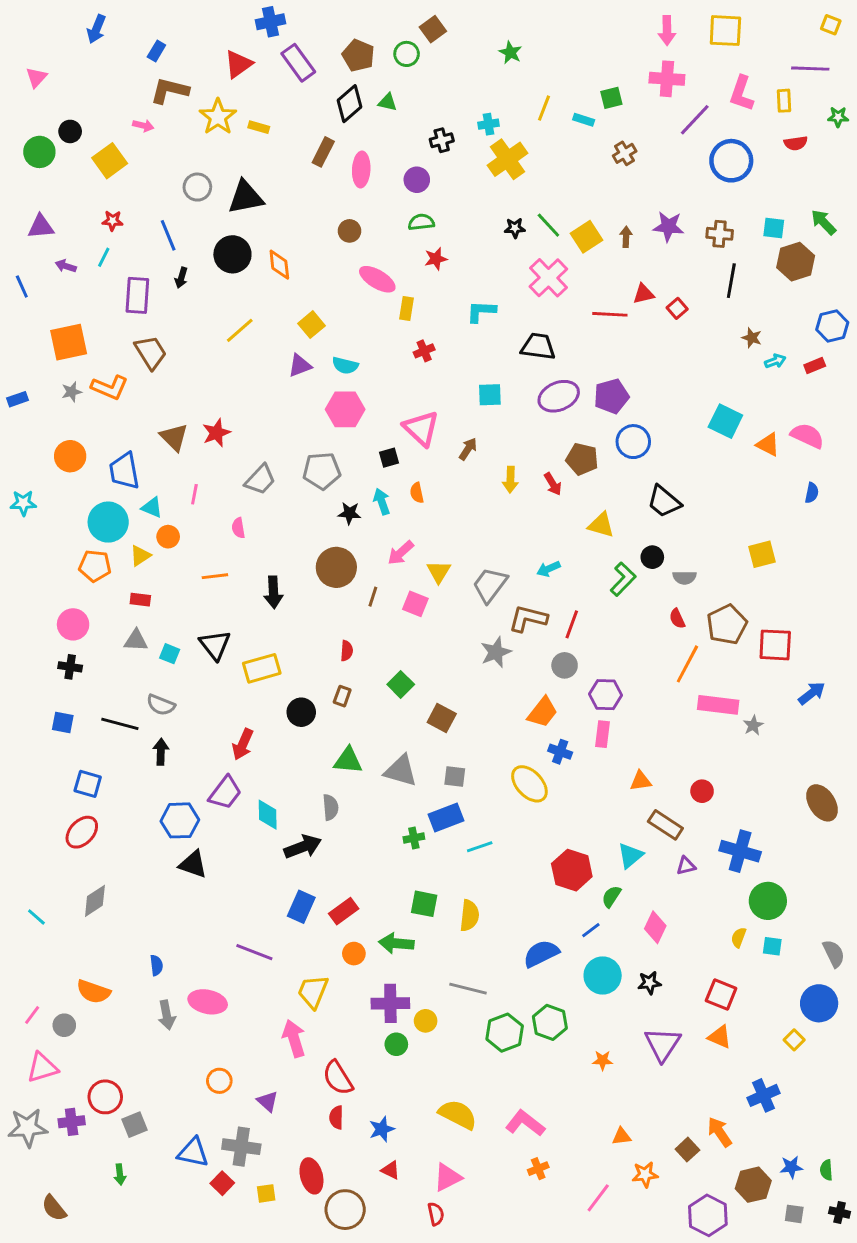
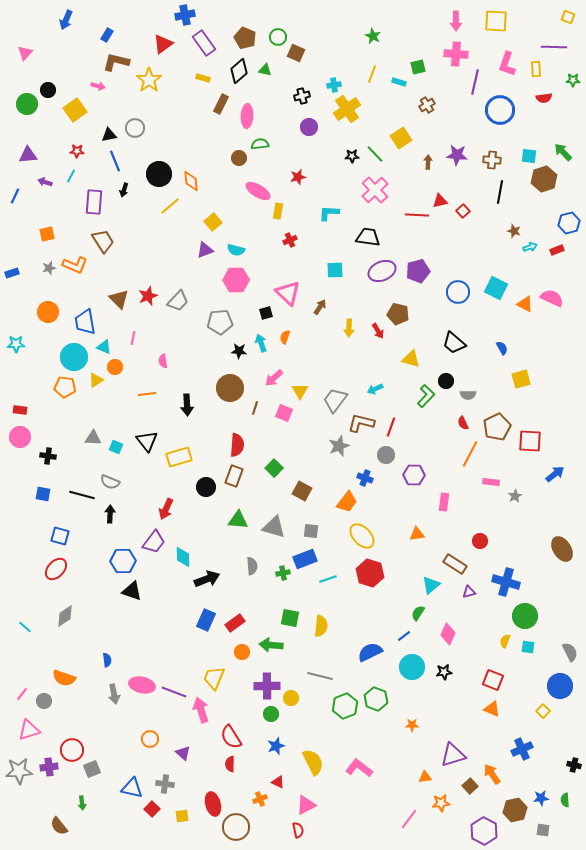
brown square: (433, 29) -> (296, 53), moved, turned -30
green star: (510, 52) -> (373, 36), moved
purple line: (695, 120) -> (475, 82), turned -30
yellow rectangle: (259, 127) -> (203, 78), moved
purple circle: (417, 180) -> (309, 127), moved
black triangle: (246, 197) -> (109, 135), moved, size x0.6
green semicircle: (421, 222) -> (260, 144), moved
yellow square: (586, 237) -> (401, 138), moved
blue line: (22, 287) -> (15, 196), turned 49
yellow line: (240, 330) -> (170, 206), moved
orange square: (69, 342) -> (47, 234), size x0.6
blue circle: (633, 442) -> (458, 292), moved
gray trapezoid: (260, 480) -> (178, 301), moved
orange semicircle: (417, 493) -> (285, 337), turned 32
blue semicircle: (812, 493) -> (502, 348), moved, turned -40
red rectangle: (140, 600) -> (20, 410), moved
pink circle: (73, 624) -> (20, 437), moved
red semicircle: (347, 651) -> (237, 445), size x1.6
brown rectangle: (342, 696) -> (234, 476), size x1.5
pink rectangle: (718, 705) -> (491, 482), size x0.6
orange trapezoid: (543, 712) -> (347, 502), moved
pink rectangle: (603, 734) -> (444, 502), moved
blue cross: (560, 752) -> (365, 478), moved
orange triangle: (641, 781) -> (417, 534), moved
gray semicircle: (330, 807) -> (252, 566), moved
red hexagon: (572, 870) -> (370, 573), moved
purple line: (254, 952) -> (174, 692), moved
purple triangle: (663, 1044) -> (453, 755), moved, turned 40
yellow semicircle: (458, 1114) -> (313, 762), turned 36
blue star: (382, 1129) -> (276, 746), moved
gray cross: (241, 1147) -> (165, 784), size x0.7
orange cross: (538, 1169) -> (260, 799), moved
red triangle: (390, 1170) -> (278, 782), moved
brown semicircle: (54, 1208) -> (59, 826), moved
black cross: (840, 1212) -> (574, 765), moved

